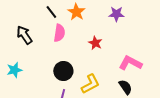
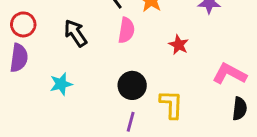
yellow L-shape: (90, 84) -> (171, 104), turned -60
black semicircle: (125, 87) -> (240, 109), moved, turned 42

